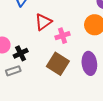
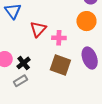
pink cross: (63, 36) -> (59, 38), turned 32

